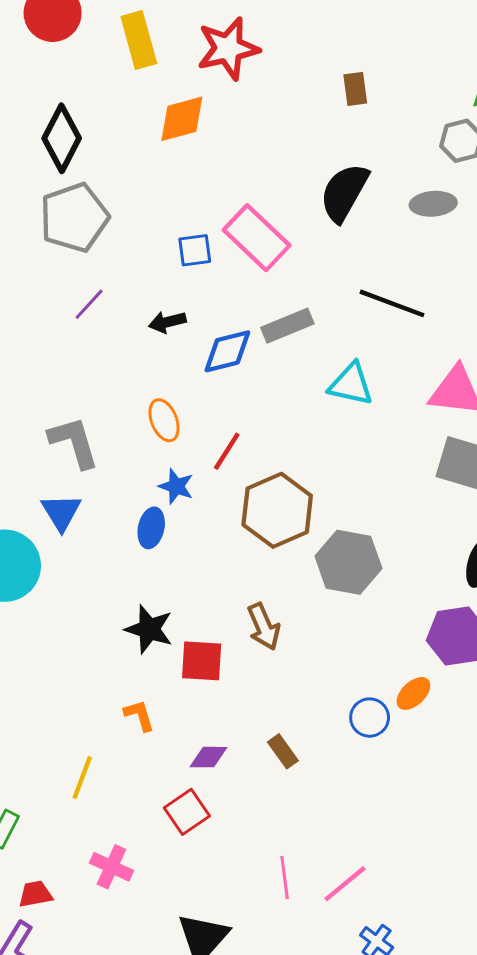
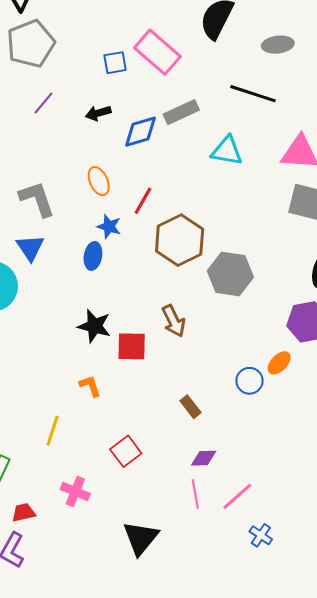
gray ellipse: (433, 204) -> (278, 45), moved
purple diamond: (209, 757) -> (204, 458), moved

